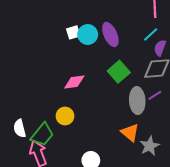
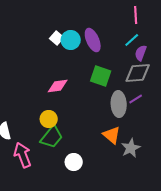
white square: (73, 32) -> (57, 38), turned -32
green square: (119, 72) -> (101, 76), turned -30
green trapezoid: (42, 135) -> (52, 137), moved

